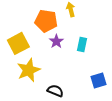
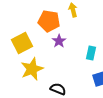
cyan rectangle: (82, 44) -> (91, 53), moved

